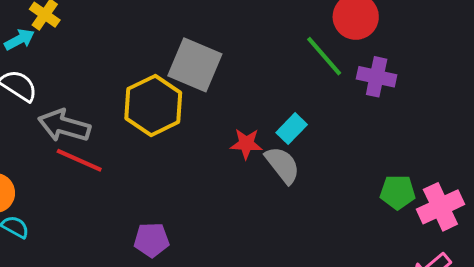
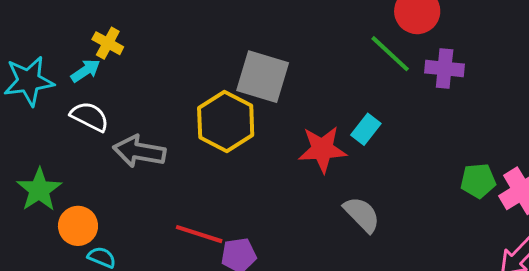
red star: (246, 144) -> (322, 149), size x1.5
red line: (79, 160) -> (199, 234), moved
gray semicircle: (283, 165) -> (362, 214), moved

